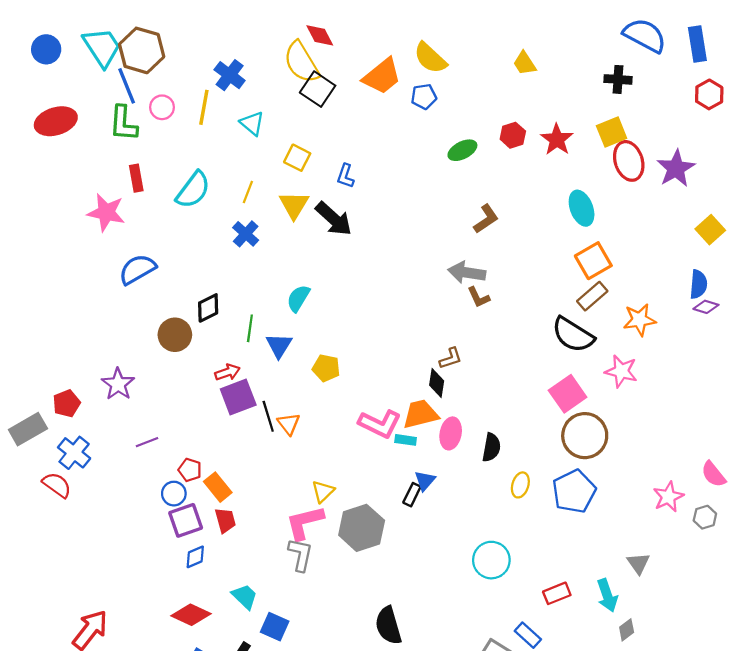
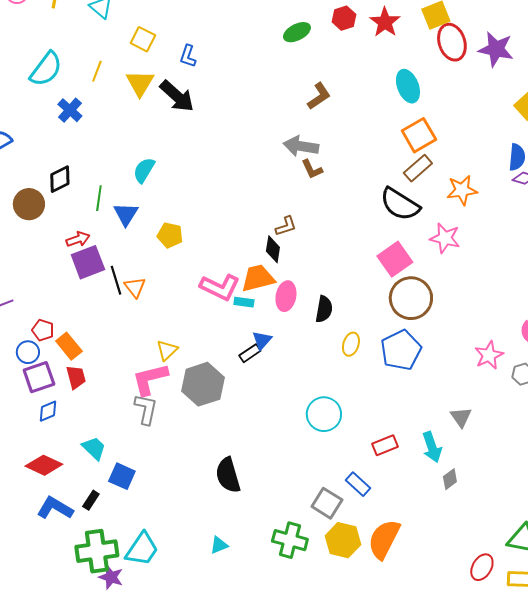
purple star: (676, 168) -> (496, 49), turned -30
blue cross: (246, 234) -> (70, 110), moved
black rectangle: (412, 495) -> (250, 353), turned 30

